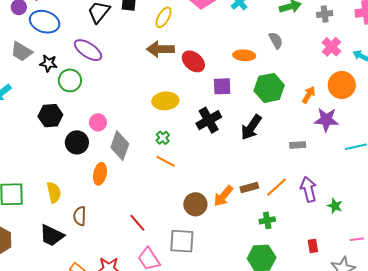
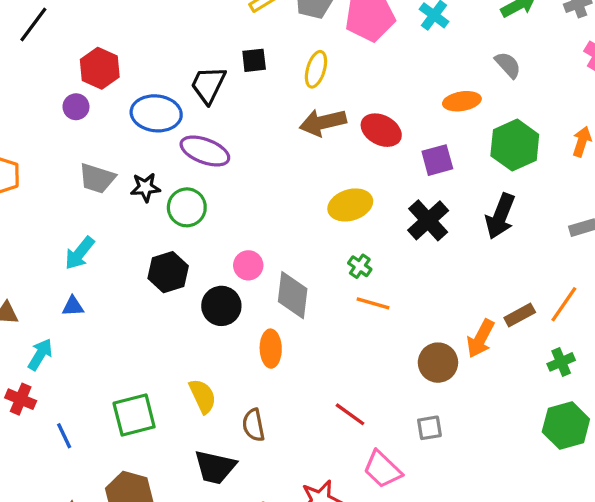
blue ellipse: (45, 22) -> (156, 113), moved
gray square: (182, 241) -> (429, 428), size x0.6

